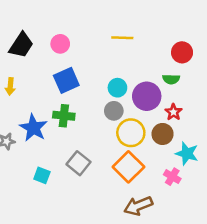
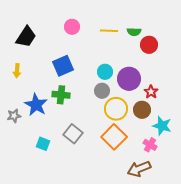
pink circle: (60, 44) -> (72, 27), moved
red circle: (182, 52) -> (149, 45), moved
green semicircle: (171, 79) -> (134, 32), moved
brown arrow: (138, 206) -> (139, 169), moved

